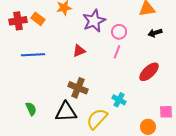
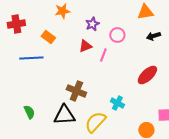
orange rectangle: (38, 19) -> (48, 37), moved
purple star: (94, 21) -> (92, 24), size x0.6
red triangle: (79, 51) -> (85, 46), moved
pink line: (117, 52) -> (103, 55), moved

